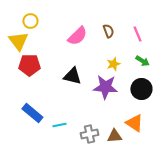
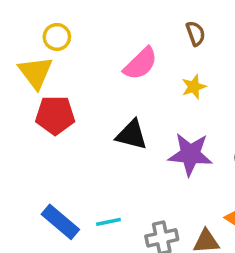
brown semicircle: (108, 31) -> (196, 33), moved
yellow star: (113, 64) -> (194, 87), moved
blue rectangle: (32, 113) -> (60, 222), moved

